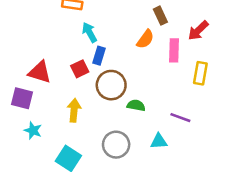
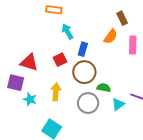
blue rectangle: (99, 56) -> (83, 49), moved
cyan star: (33, 130) -> (30, 99), moved
cyan triangle: (159, 141) -> (118, 104), moved, turned -32
gray circle: (116, 145) -> (88, 103), moved

